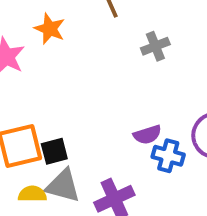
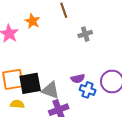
black square: (54, 151) -> (30, 83), size x1.6
gray triangle: (63, 186) -> (50, 90), moved

